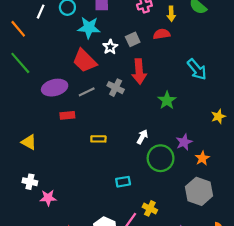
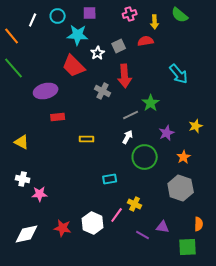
gray line: (87, 92) -> (131, 115), moved
yellow star: (218, 116) -> (196, 126), moved
purple star: (184, 142) -> (167, 133), moved

